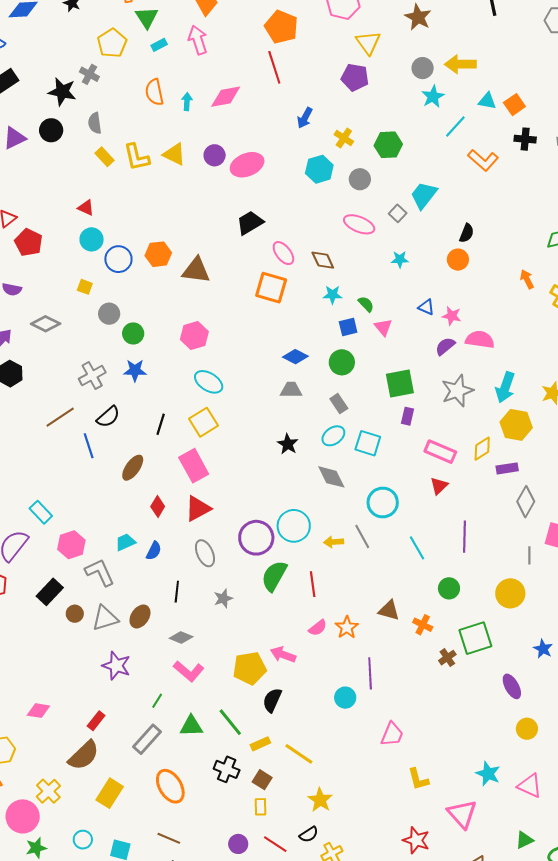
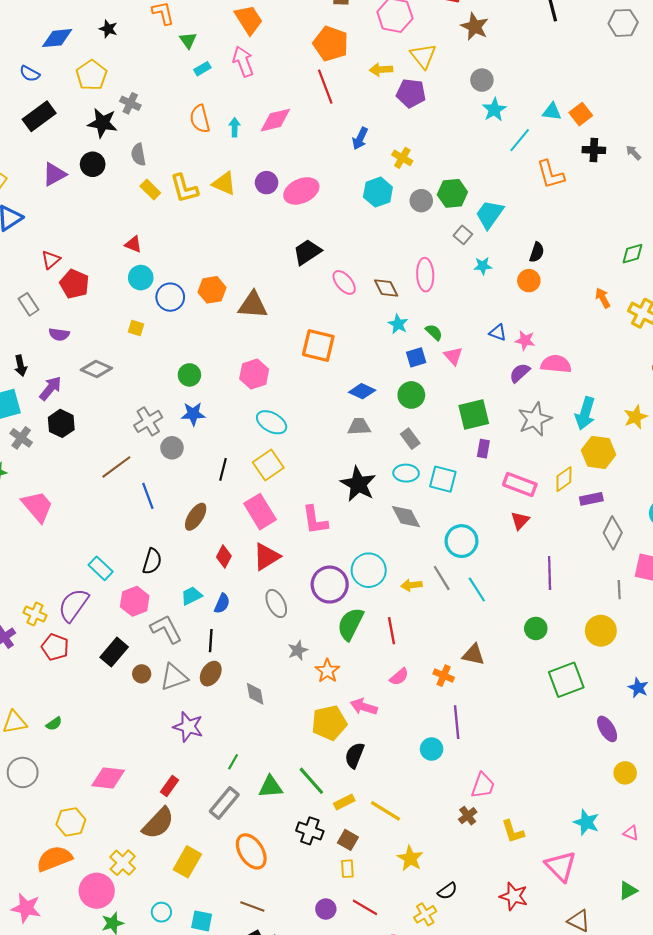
green triangle: (147, 17) -> (188, 40), size x0.7
yellow pentagon: (112, 43) -> (91, 75), moved
yellow arrow: (460, 64) -> (381, 70), moved, size x0.7
green hexagon: (388, 145) -> (452, 193), moved
orange L-shape: (483, 160) -> (551, 174), turned 36
pink ellipse: (359, 224) -> (425, 275), moved, turned 68
cyan star: (400, 259) -> (483, 266), moved
orange square: (271, 288) -> (318, 346), moved
cyan star: (332, 295) -> (398, 324), turned 30
gray circle: (109, 314) -> (172, 448), moved
black semicircle: (108, 417) -> (152, 561), moved, turned -30
cyan ellipse: (333, 436) -> (406, 473), turned 40
black star: (288, 444) -> (358, 484), size x1.6
cyan line: (417, 548) -> (477, 590), moved
black line: (177, 592) -> (211, 641), moved
orange cross: (423, 625) -> (444, 676), moved
orange star: (347, 627) -> (327, 671), moved
gray diamond: (181, 638) -> (255, 694), turned 60
brown cross: (447, 658) -> (468, 816), moved
pink L-shape: (189, 671) -> (315, 520), moved, turned 44
pink diamond: (38, 711) -> (108, 778), size x1.4
pink triangle: (530, 786) -> (631, 833), size x0.6
black semicircle: (309, 835) -> (447, 891), moved

